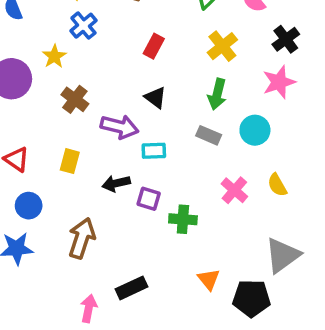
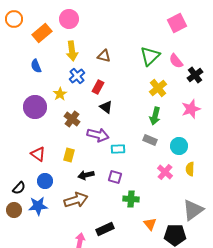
black cross: (286, 39) -> (195, 75), moved
red rectangle: (154, 46) -> (98, 87), moved
black triangle: (155, 98) -> (106, 107), moved
cyan circle: (255, 130) -> (179, 146), moved
black arrow: (116, 183) -> (86, 175), moved
yellow semicircle: (277, 185) -> (190, 169), turned 32
green cross: (183, 219) -> (131, 199), moved
brown arrow: (82, 238) -> (76, 200), turned 55

